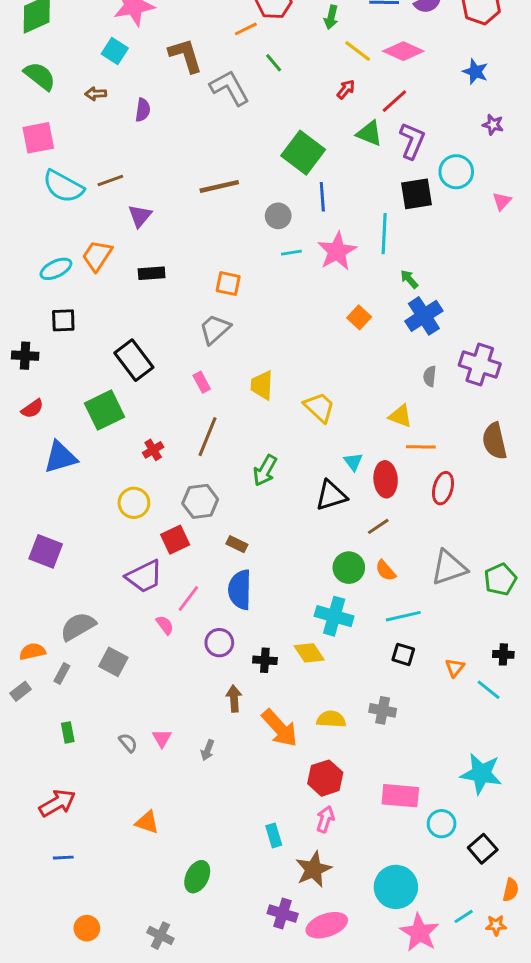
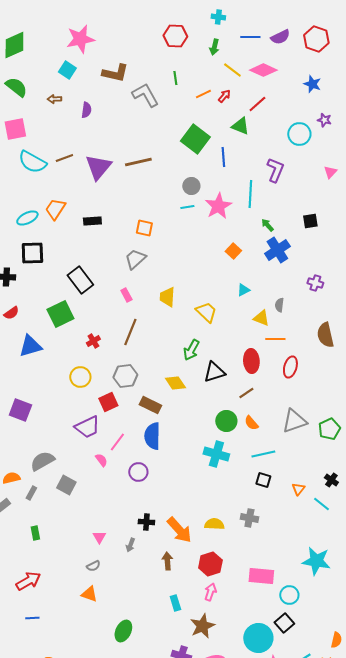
orange line: (246, 29) -> (203, 94), moved
brown L-shape: (185, 55) -> (115, 73), turned 120
green line: (274, 63) -> (175, 78), turned 32
purple L-shape: (412, 141) -> (275, 170), moved
cyan circle: (456, 172) -> (299, 134), moved
black square: (416, 194) -> (310, 221), moved, size x0.7
blue line: (322, 197) -> (223, 157), moved
purple triangle: (140, 216) -> (98, 167), moved, size x1.6
gray circle: (278, 216) -> (191, 186), moved
black square: (63, 320) -> (32, 253), size x1.4
purple cross: (480, 364) -> (315, 283), size x0.6
gray semicircle: (430, 376) -> (279, 305), moved
cyan triangle: (353, 462) -> (243, 290), moved, turned 40
green arrow: (265, 470) -> (191, 350), moved
brown rectangle: (237, 544) -> (150, 405), size x1.5
yellow diamond: (309, 653) -> (175, 383), moved
black cross: (503, 654) -> (331, 480), turned 32
black cross: (265, 660) -> (146, 522), moved
brown arrow: (234, 699) -> (167, 561), moved
gray semicircle: (128, 743) -> (93, 566), moved, turned 104
black square: (483, 849) -> (284, 623), moved

